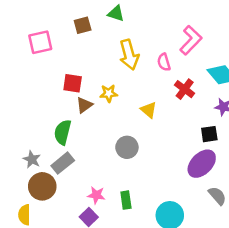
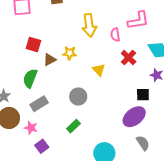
pink L-shape: (191, 40) -> (138, 20), turned 30
red square: (73, 83) -> (33, 44), moved
gray rectangle: (63, 163) -> (39, 104), moved
pink star: (96, 195) -> (31, 128), moved
green rectangle: (126, 200) -> (73, 126), moved, turned 48

